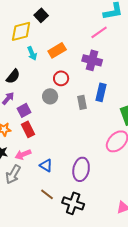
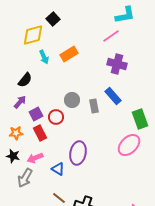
purple cross: (92, 60) -> (117, 64), moved
red circle: (61, 78) -> (56, 117), moved
blue rectangle: (101, 92) -> (113, 96), turned -54
gray circle: (50, 96) -> (72, 100), moved
purple ellipse: (81, 169) -> (78, 153), moved

